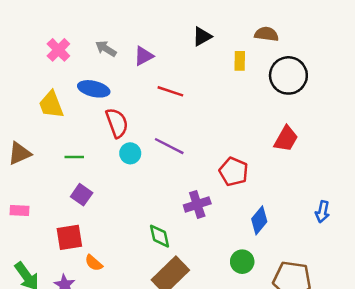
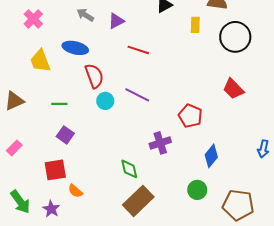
pink cross: (58, 50) -> (33, 19), moved
red trapezoid: (286, 139) -> (233, 89), turned 105
pink rectangle: (19, 211) -> (14, 148), turned -49

